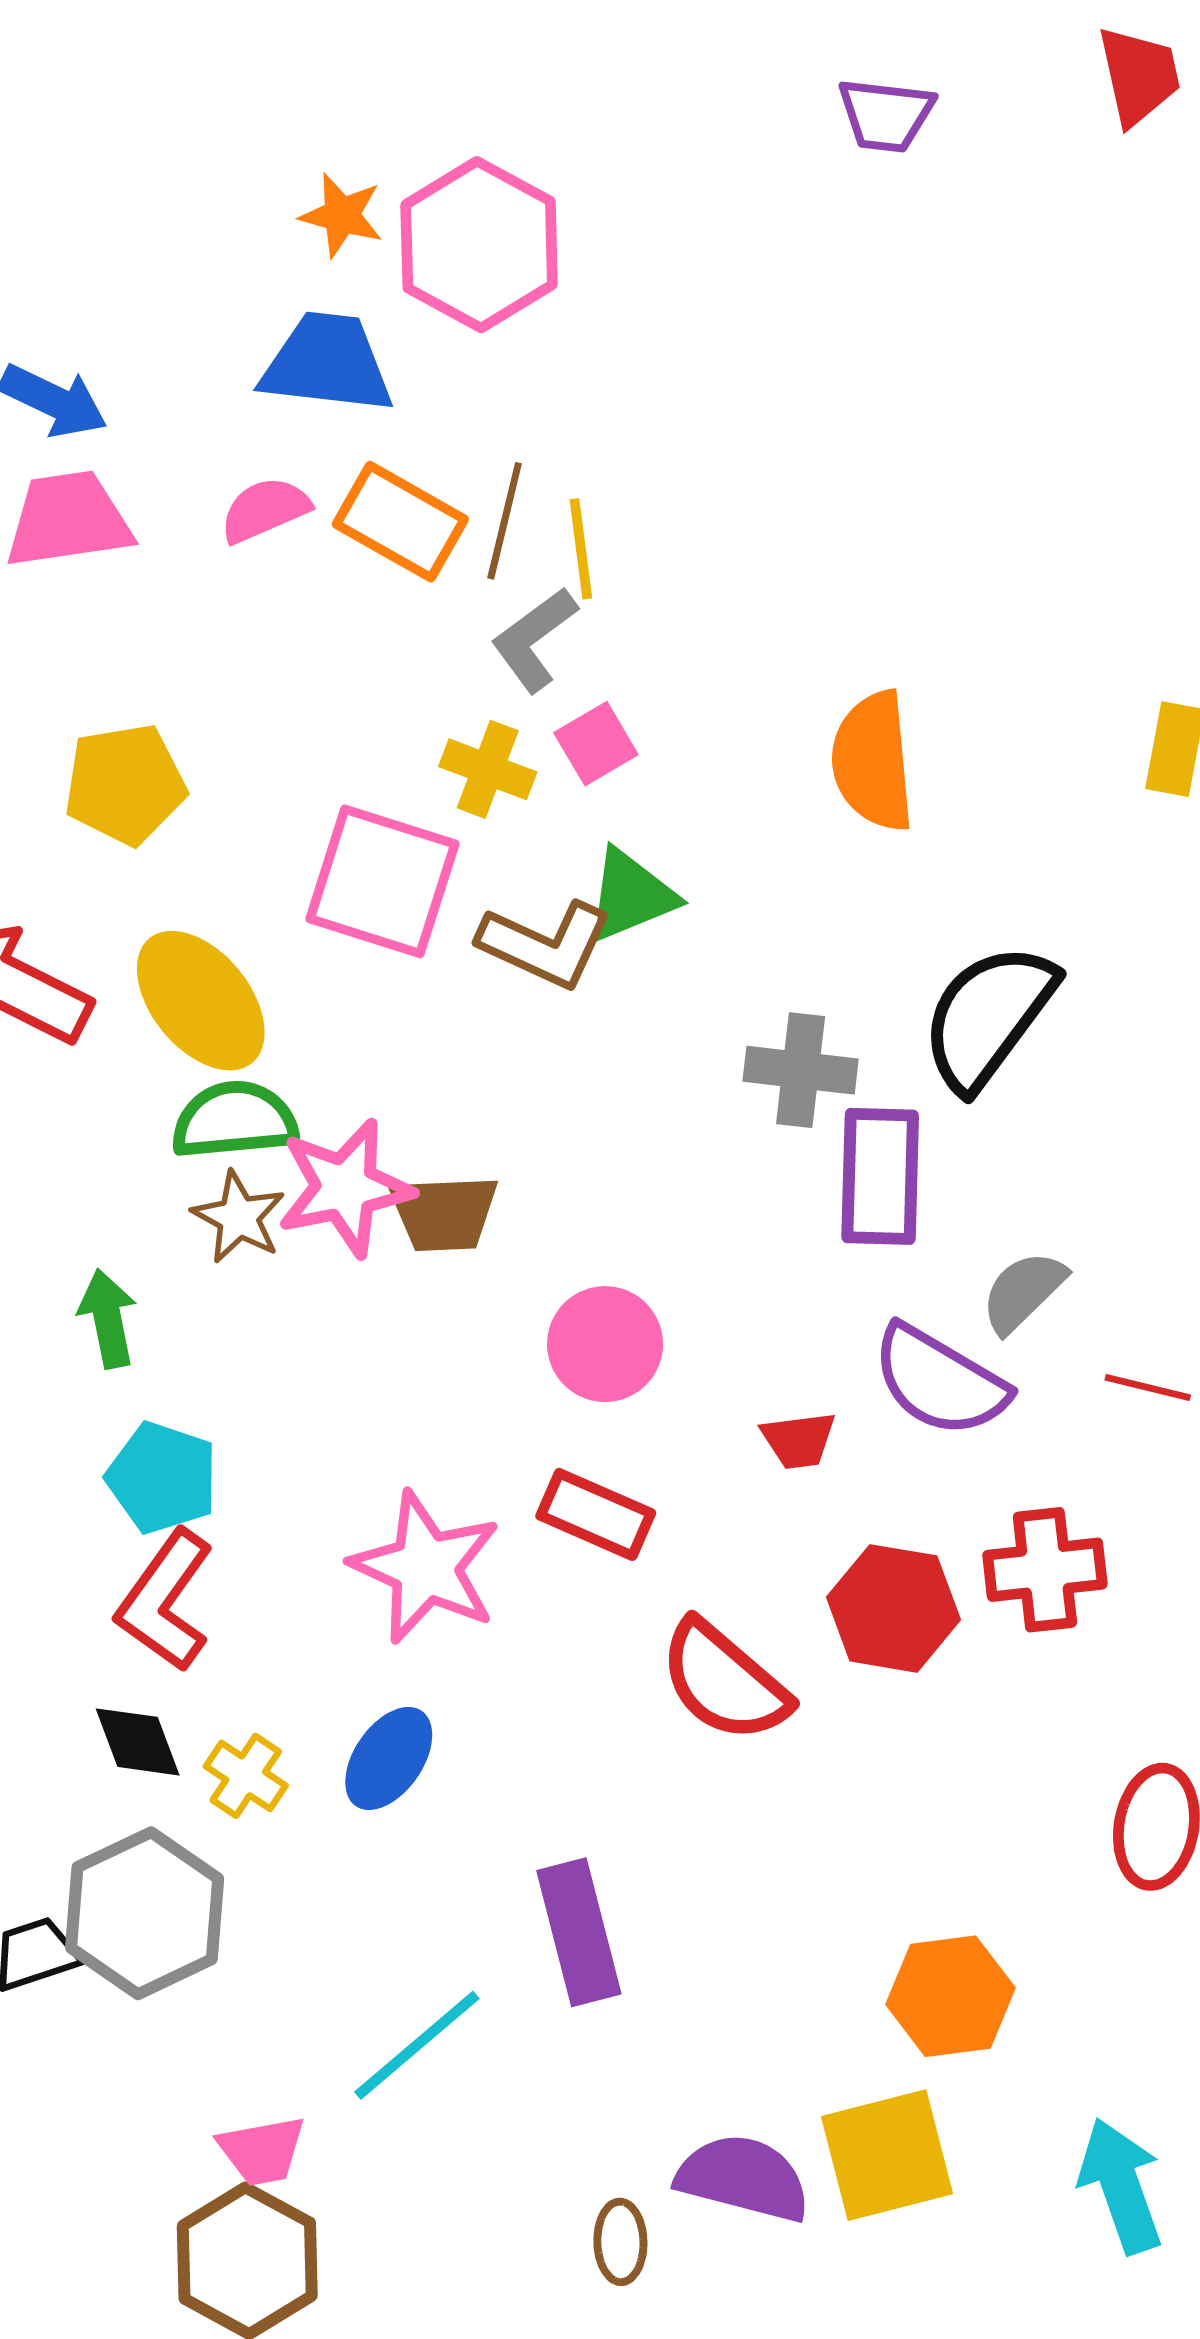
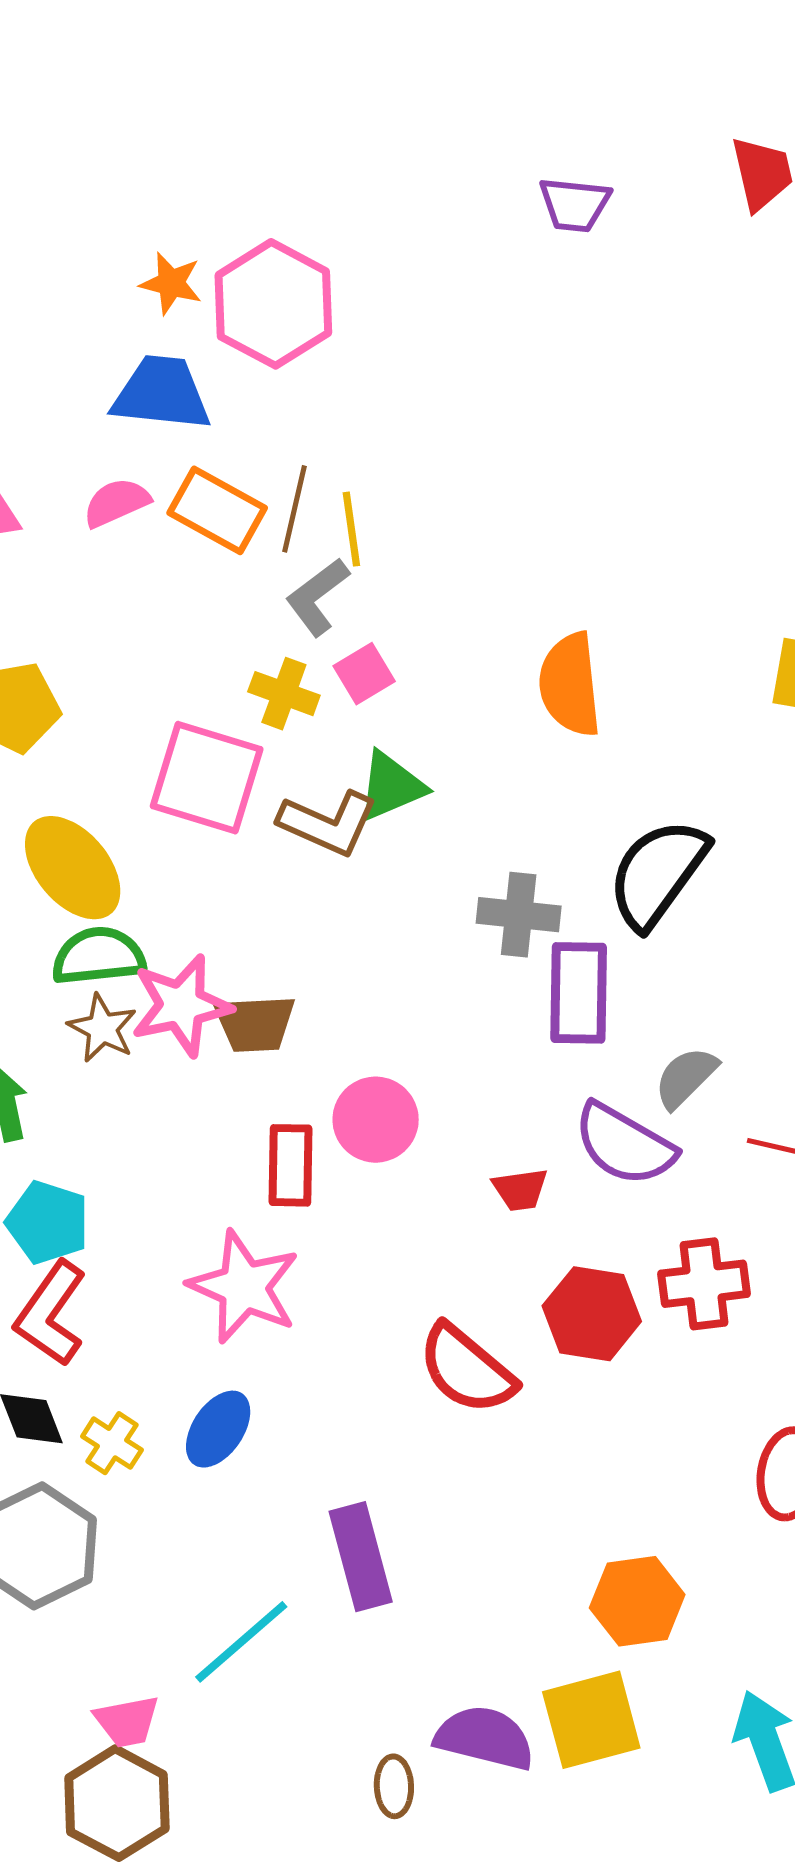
red rectangle: (596, 1514) -> (290, 1165), moved, turned 68

